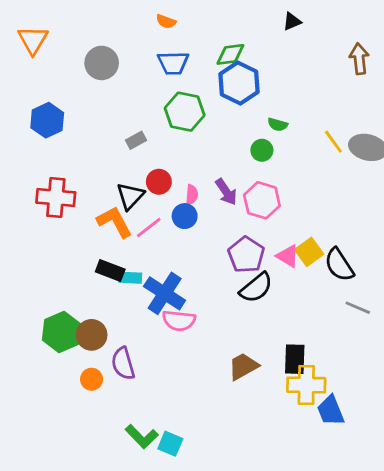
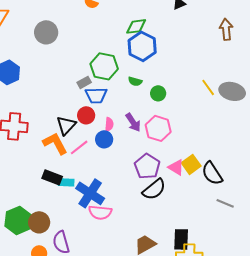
blue trapezoid: (173, 63) -> (96, 95), moved
green semicircle: (278, 125) -> (135, 81), moved
gray rectangle: (136, 140) -> (84, 82), moved

